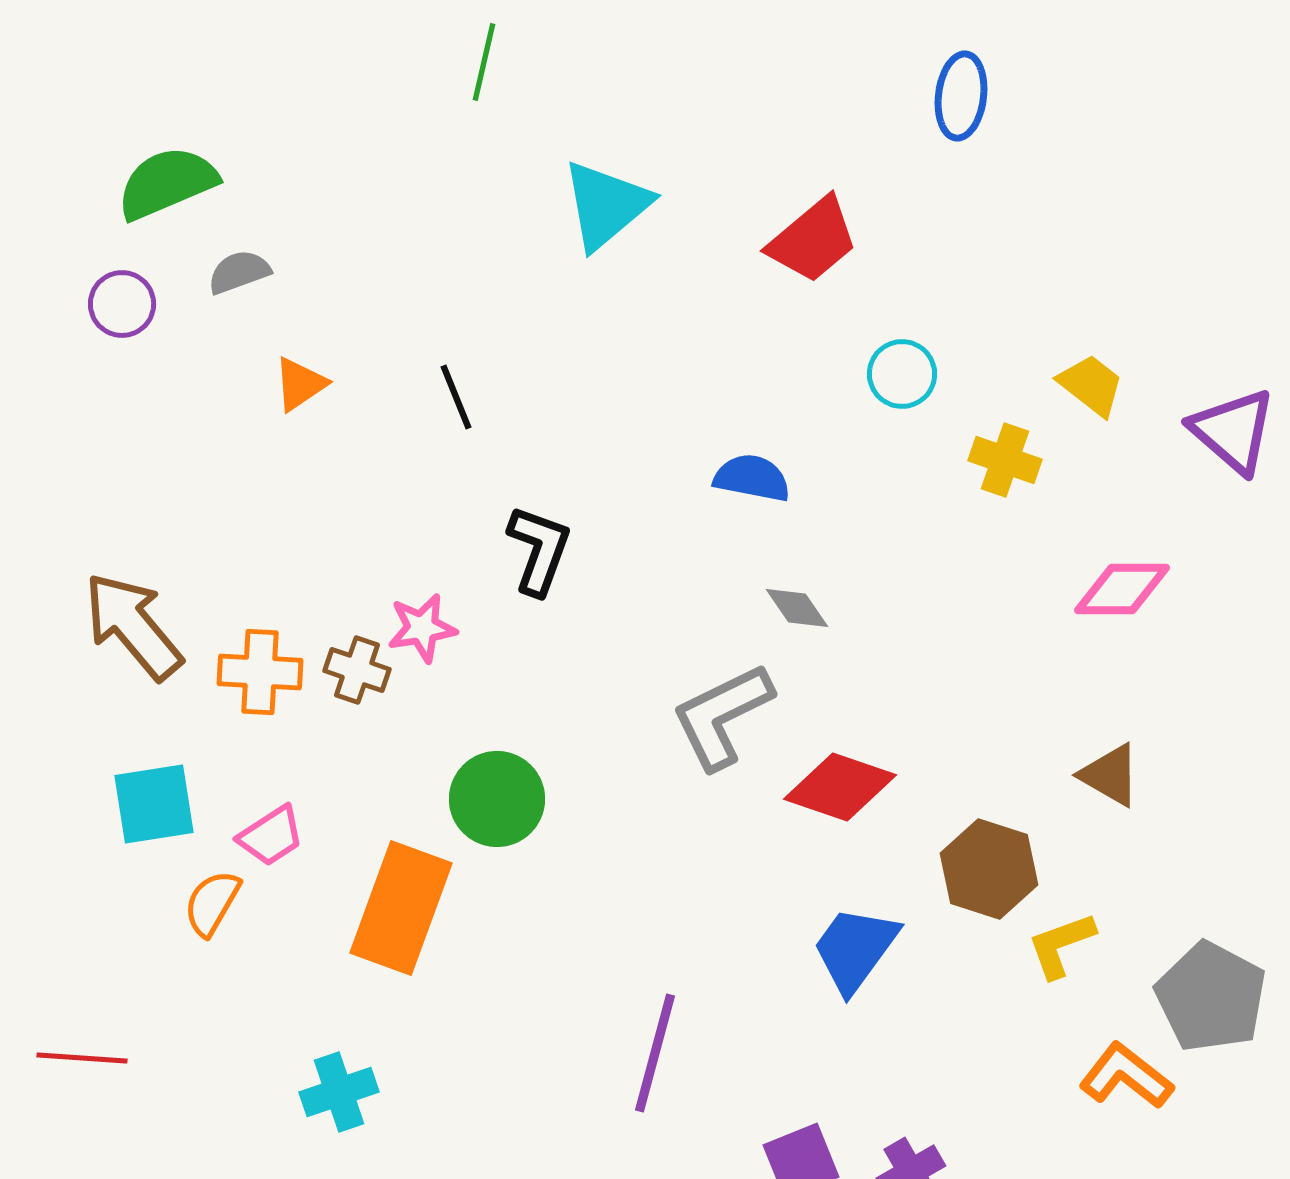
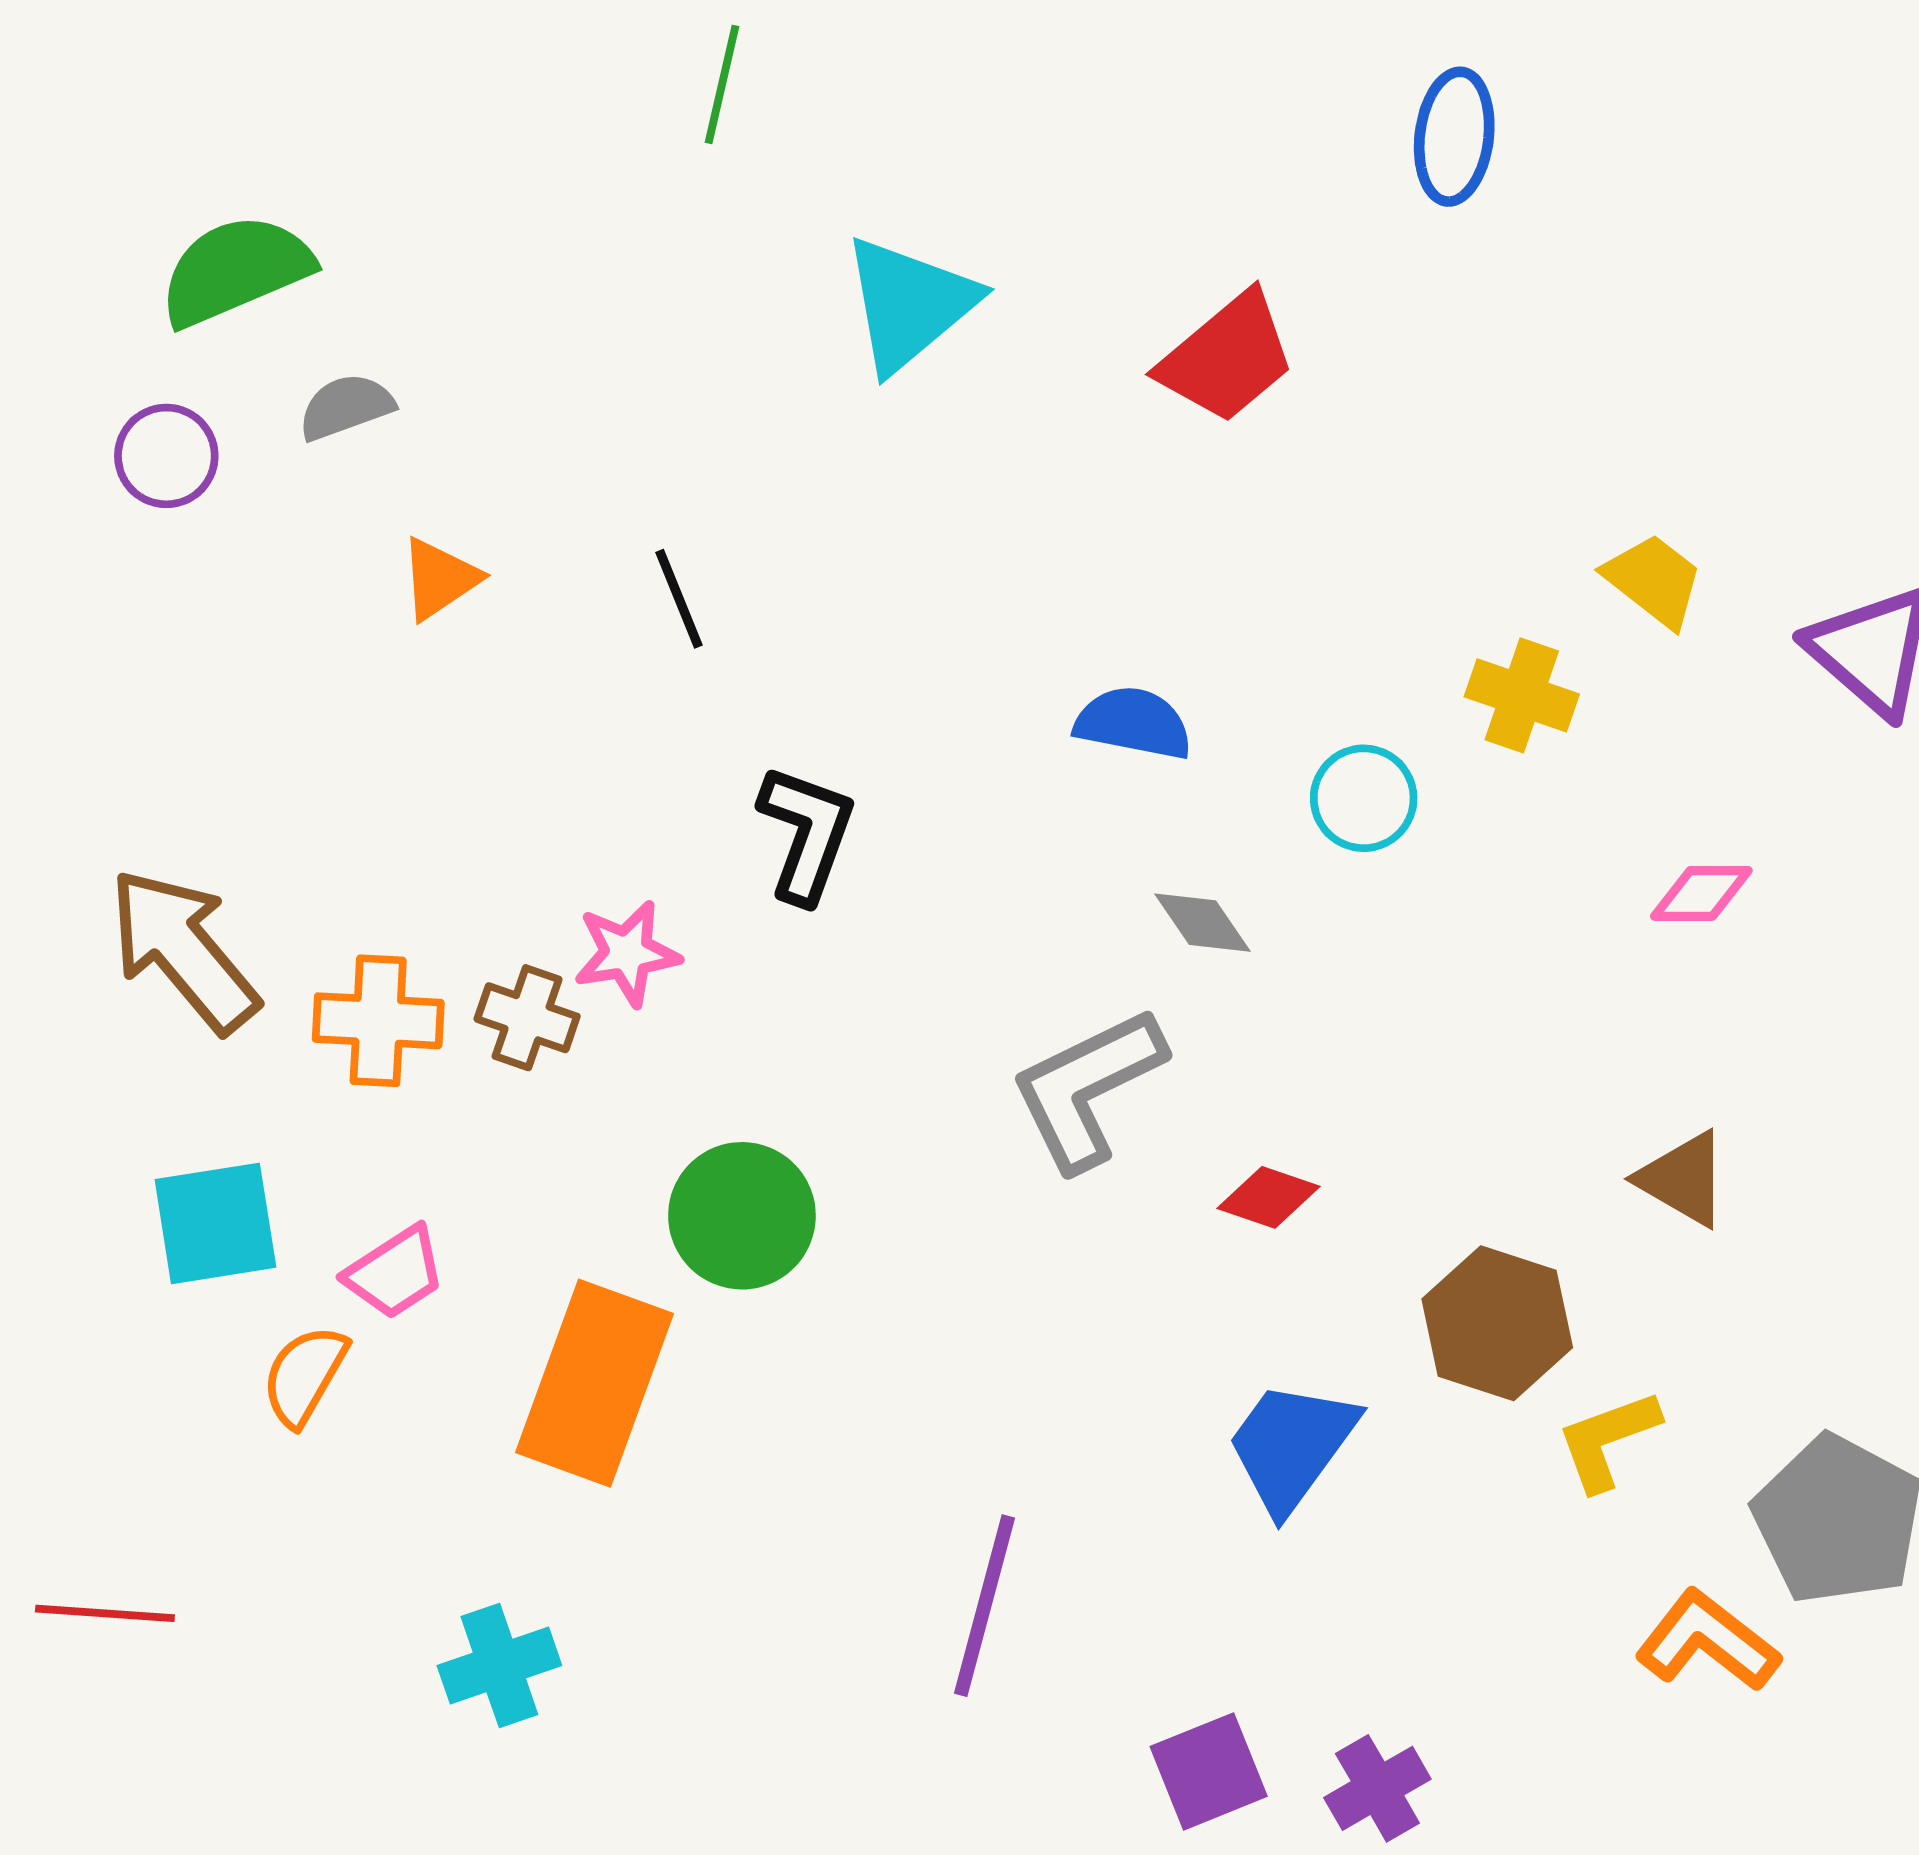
cyan circle: (902, 374) -> (1364, 798), moved
pink diamond: (1122, 589) -> (1701, 893), size x0.7
red diamond: (840, 787) -> (1268, 1197), size x0.6

